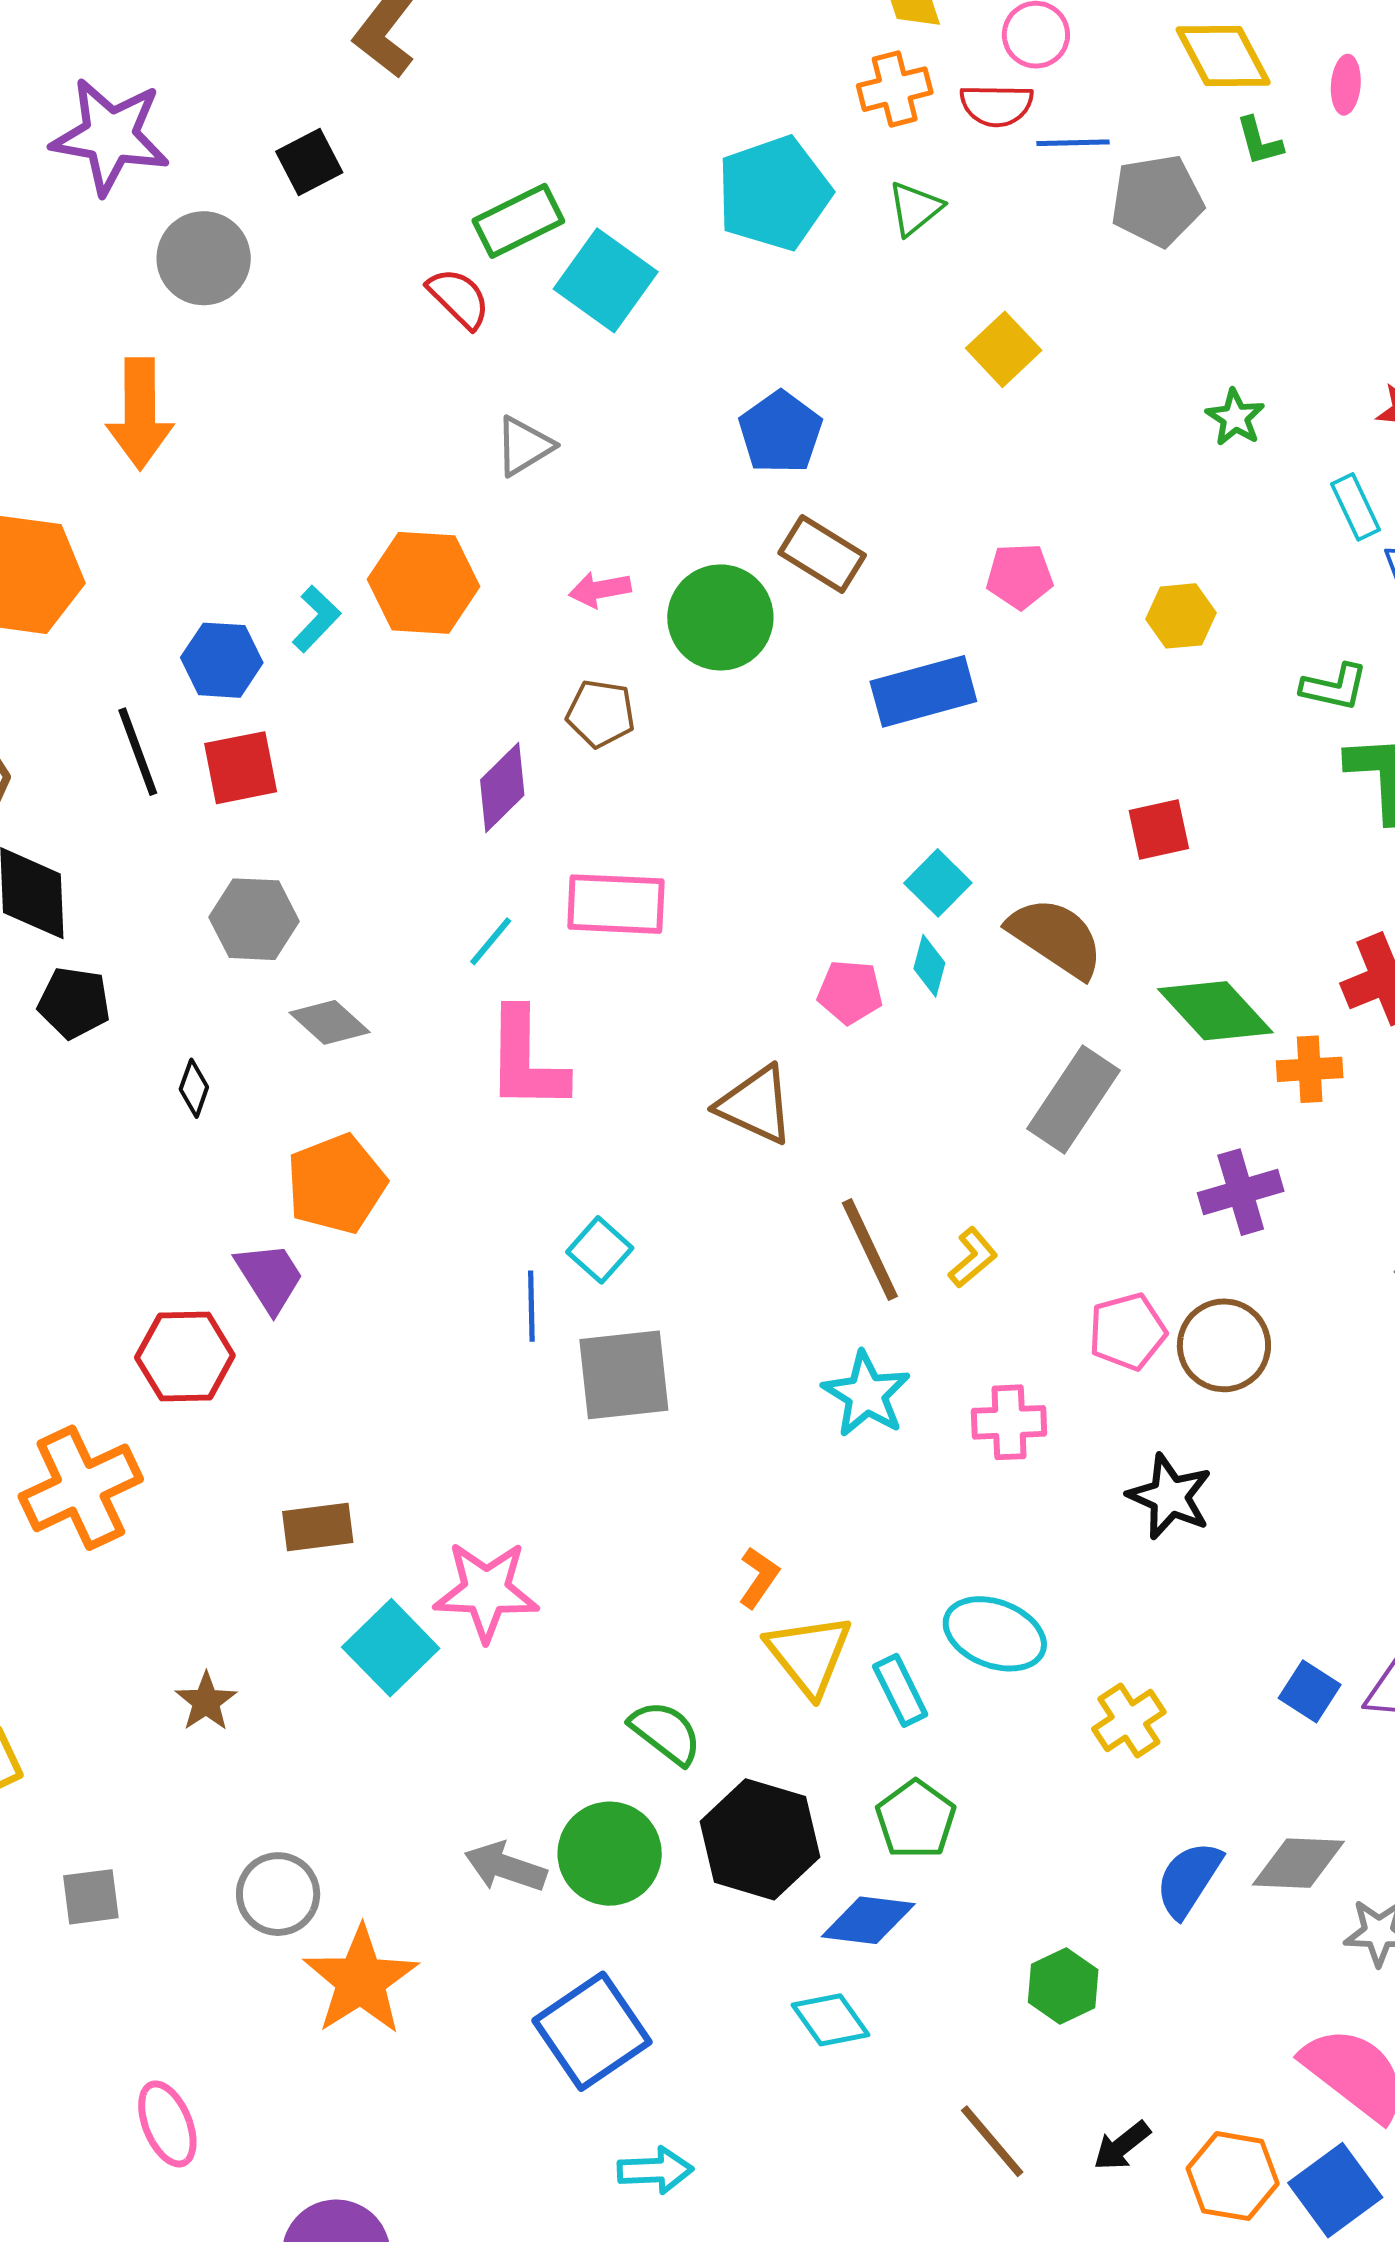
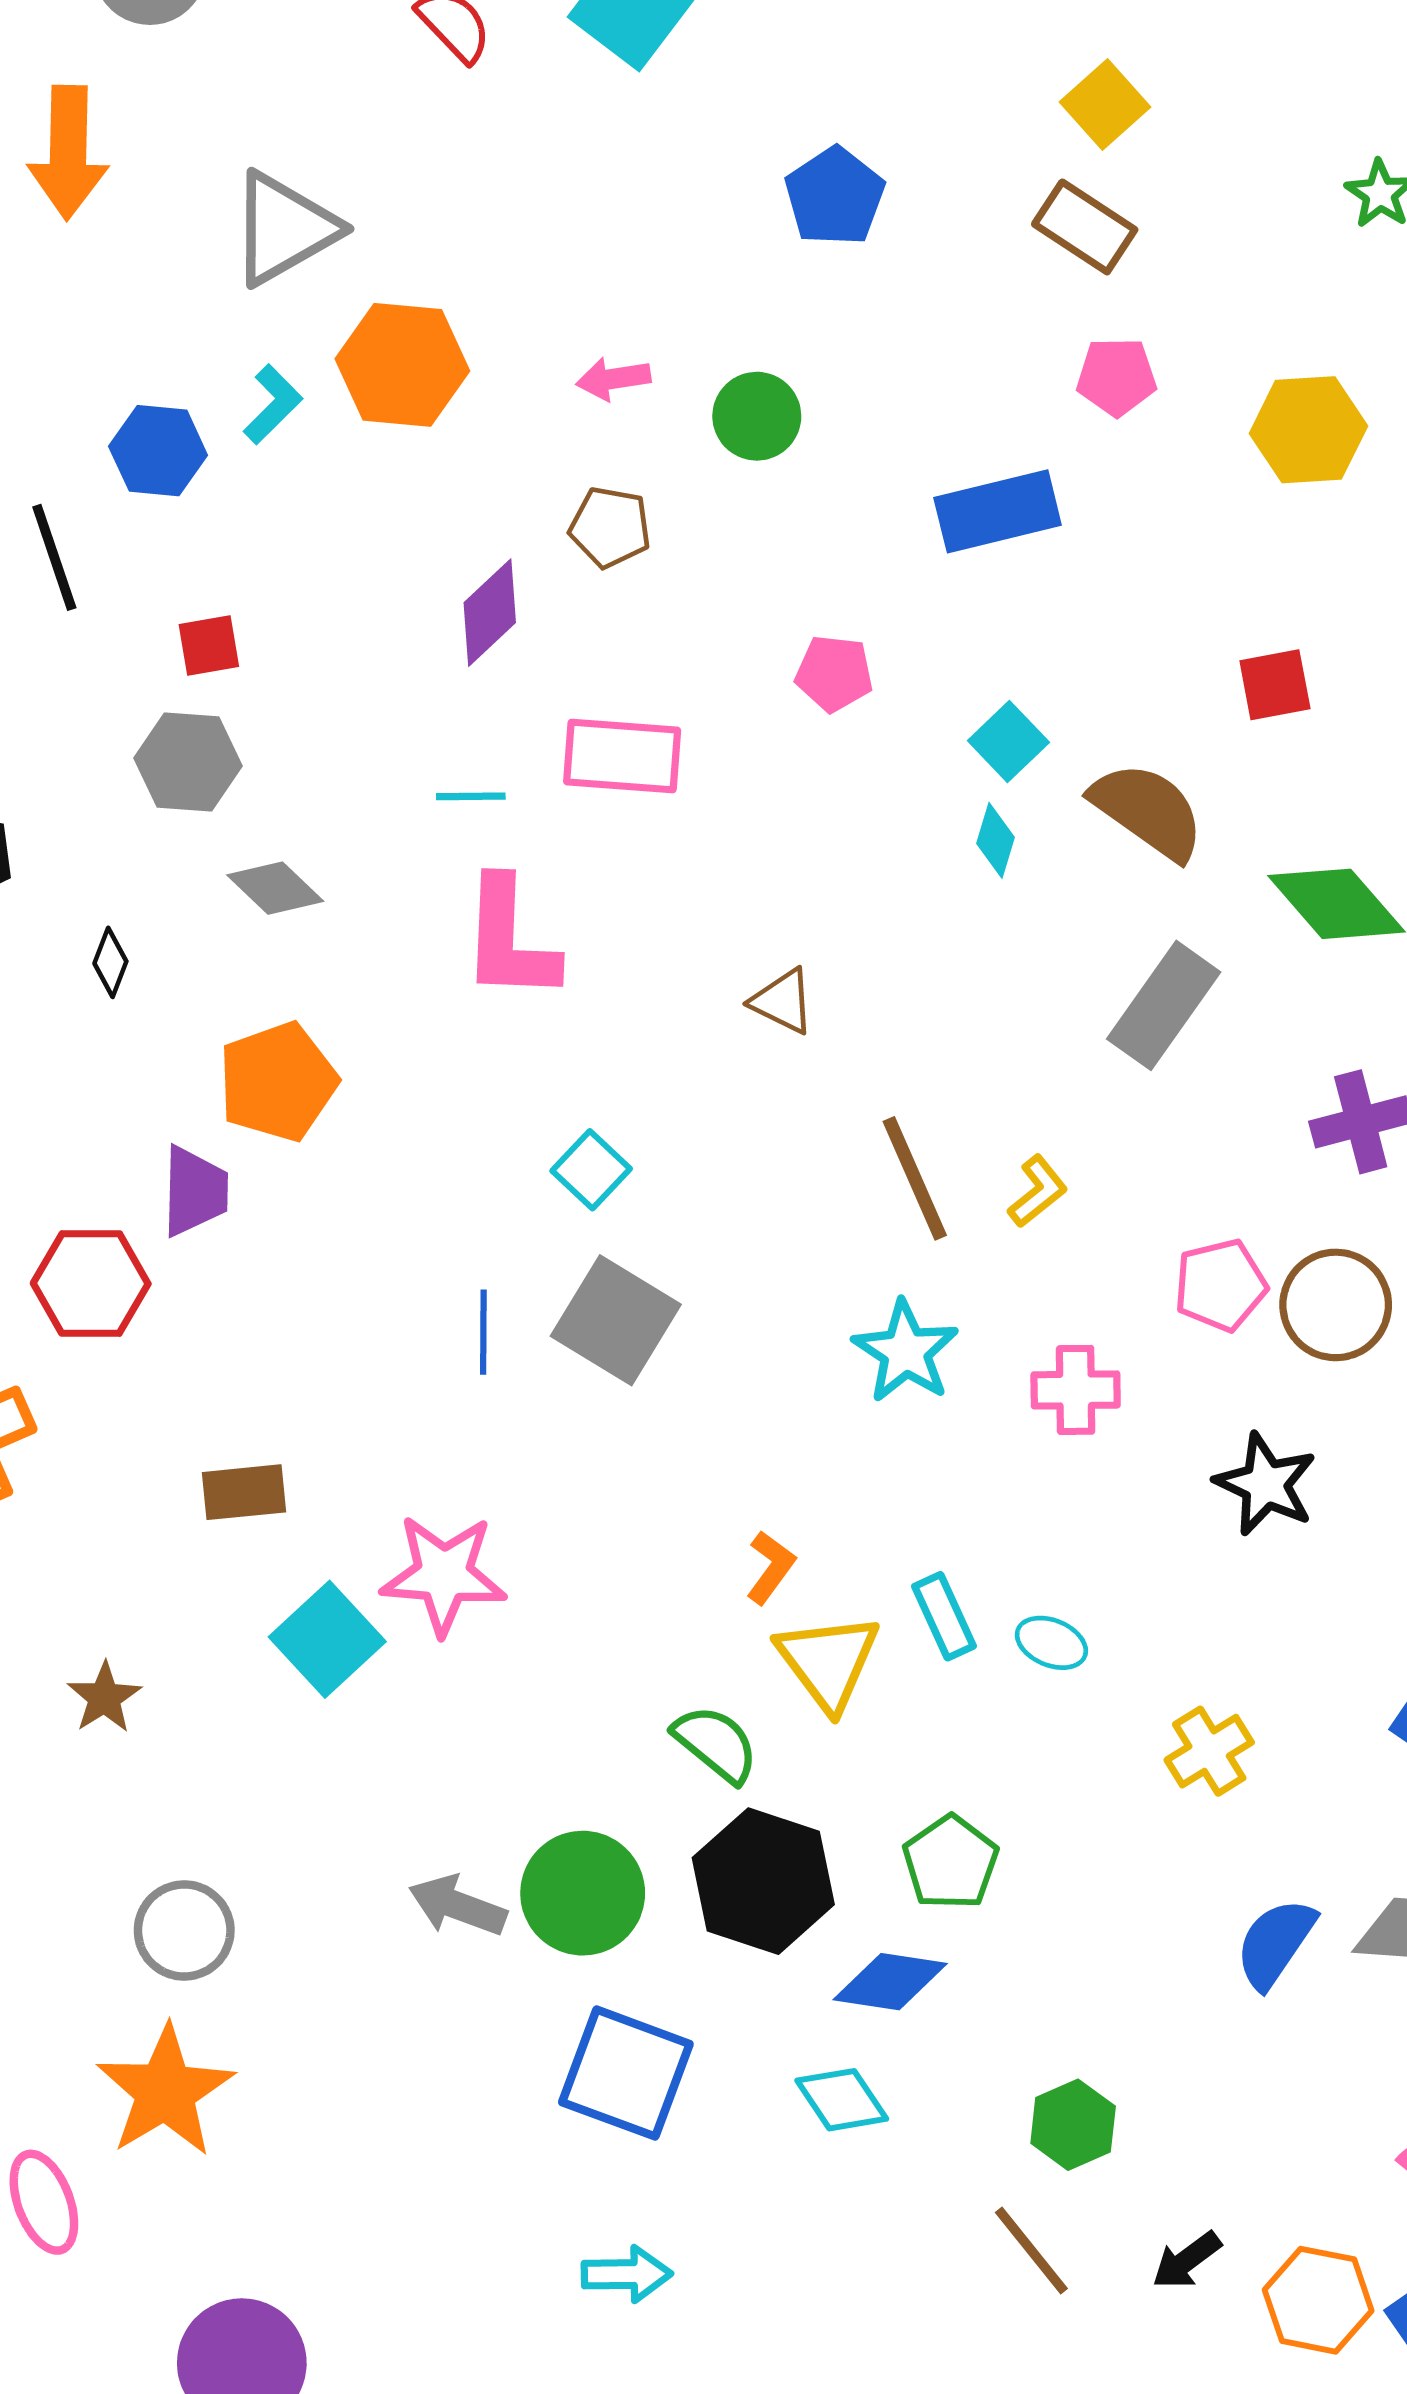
gray triangle: (524, 446) -> (284, 229), moved, size x1.6
brown rectangle: (822, 554) -> (1085, 227), moved
yellow hexagon: (1181, 616) -> (1308, 430), size x1.4
green circle: (720, 617) -> (757, 416), size x0.7
red square: (241, 768) -> (209, 645), moved, size x0.7
cyan line: (491, 941) -> (471, 796), turned 48
pink pentagon: (850, 992) -> (834, 673), moved
brown triangle: (756, 1105) -> (783, 1001), size x0.7
purple trapezoid: (270, 1277) -> (195, 1191), turned 32
blue line: (531, 1306) -> (483, 1332), moved
gray square: (624, 1375) -> (616, 1320), turned 36
cyan ellipse: (995, 1634) -> (1051, 1643), size x0.6
cyan rectangle: (900, 1690) -> (944, 1616), moved
green semicircle: (666, 1732) -> (716, 1744), moved
orange star: (361, 1980) -> (165, 2091), moved
green hexagon: (1063, 1986) -> (1073, 2125), moved
blue square: (592, 2031) -> (626, 2073), moved, turned -37

